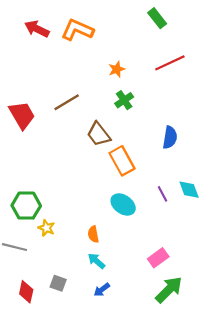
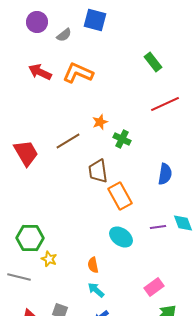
orange star: (117, 69) -> (100, 122), moved
green cross: (124, 100) -> (122, 139), turned -30
brown trapezoid: (99, 134) -> (98, 171), turned 30
purple line: (162, 194) -> (158, 227), turned -70

